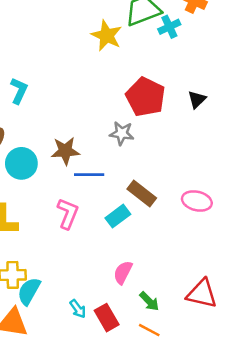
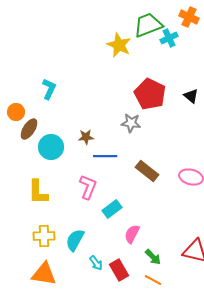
black triangle: (197, 99) -> (191, 96), turned -35
brown star: (65, 151) -> (86, 137), size x0.7
cyan rectangle: (118, 216) -> (112, 209), moved
cyan semicircle: (29, 291) -> (75, 240), moved

